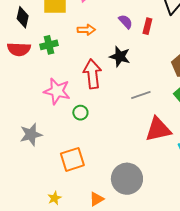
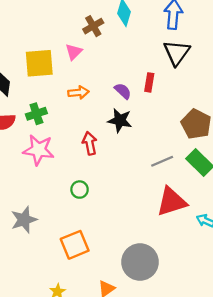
purple semicircle: (126, 22) -> (123, 91), moved
red arrow: (92, 74) -> (90, 143), size x0.7
pink star: (57, 91) -> (39, 150), moved
gray line: (141, 95) -> (162, 161), moved

